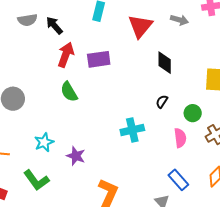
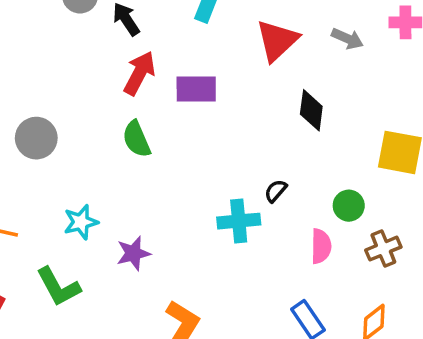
black semicircle: (162, 102) -> (276, 191), moved
purple star: (76, 156) -> (133, 253), turned 30

